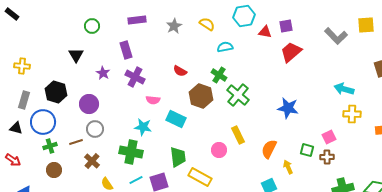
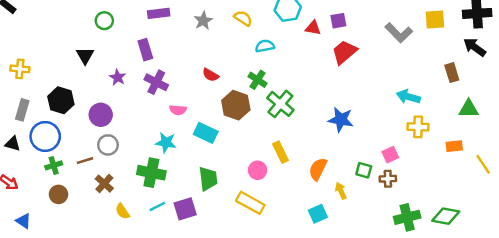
yellow rectangle: (200, 177) -> (250, 203), moved

